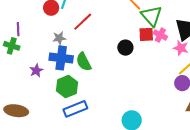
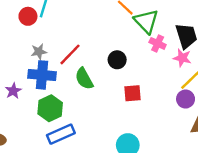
red line: (83, 22) -> (70, 54), moved
red square: (146, 34) -> (132, 93), moved
green semicircle: (84, 62) -> (84, 79), moved

